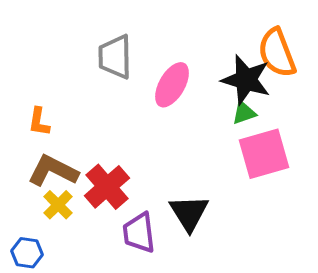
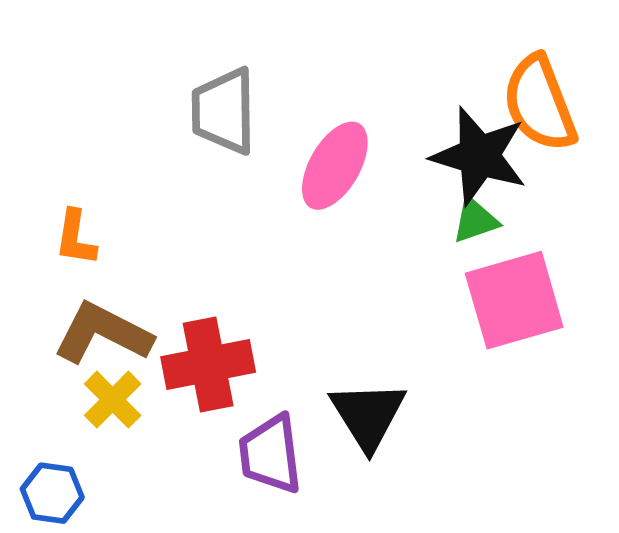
red cross: (107, 187) -> (208, 365), turned 30

